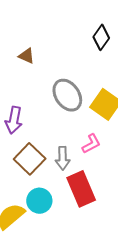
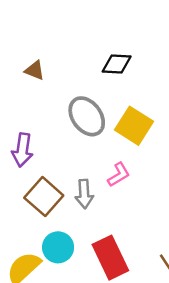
black diamond: (101, 37) -> (117, 64), moved, turned 60
red rectangle: (81, 189) -> (110, 258), moved

